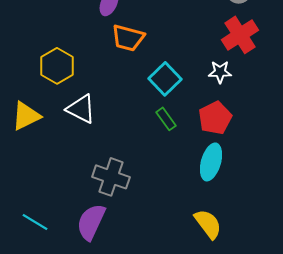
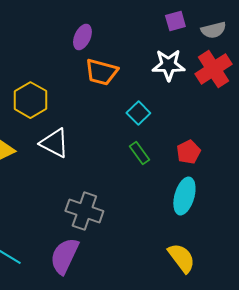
white star: (220, 72) -> (168, 65), moved, size x1.4
cyan square: (165, 79) -> (138, 113), size x0.7
red pentagon: (215, 118) -> (188, 152), size x0.7

